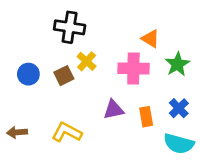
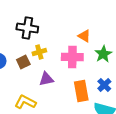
yellow cross: (87, 61) -> (39, 52), turned 32
purple triangle: (114, 110) -> (46, 79), moved
orange rectangle: (146, 117) -> (81, 91), size x1.5

